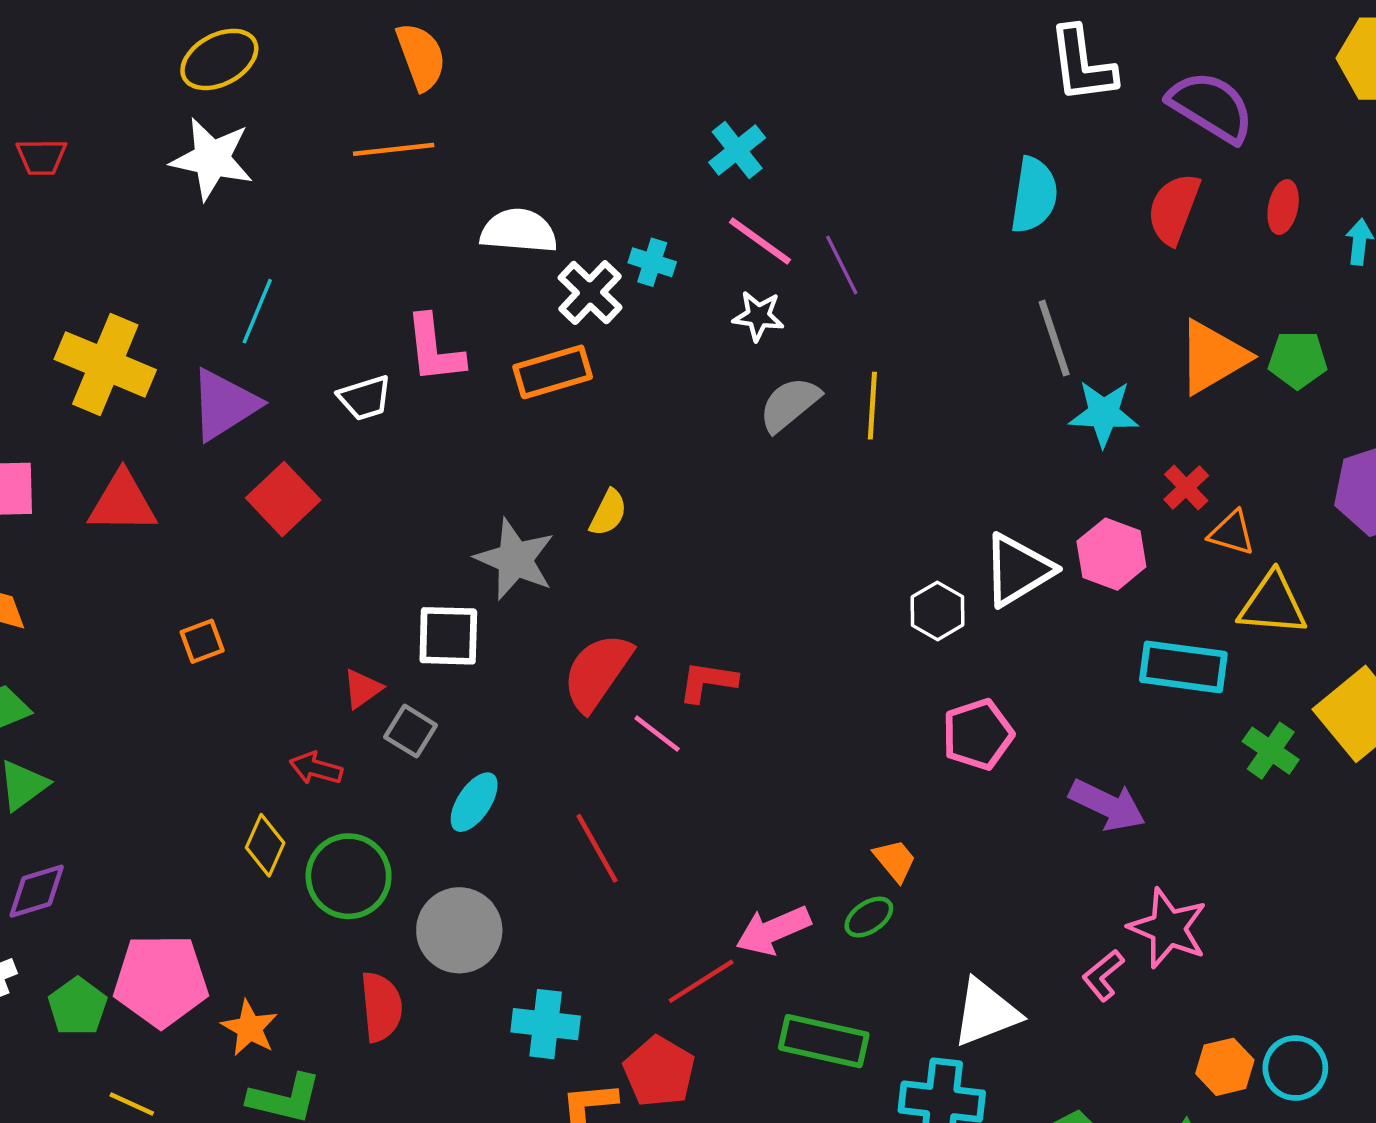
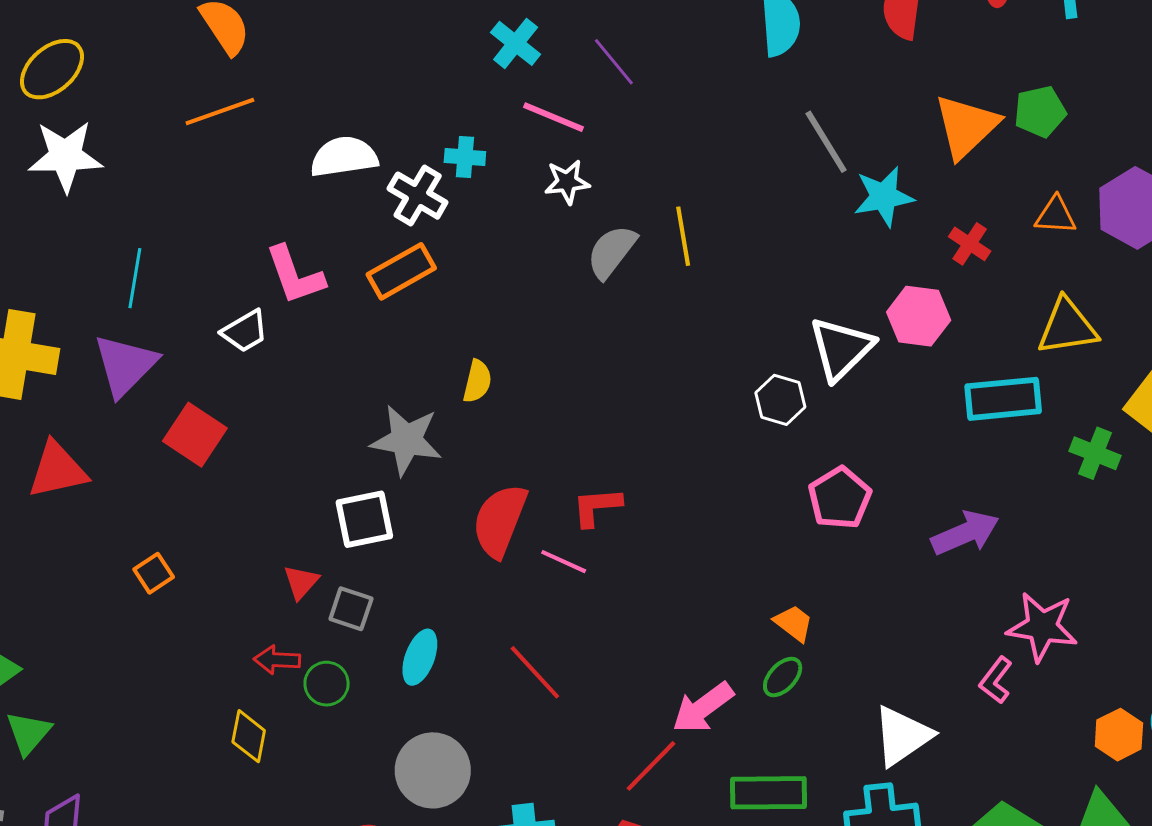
purple line: (842, 265) -> (614, 62), moved
orange triangle: (1232, 533) -> (1056, 215), moved
purple arrow: (1107, 805) -> (965, 533), turned -36
green circle: (349, 876) -> (327, 684), moved, size x0.6

